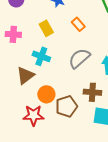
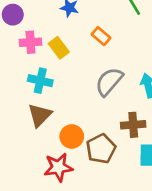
pink cross: (13, 34) -> (30, 42), moved
cyan cross: (41, 56) -> (40, 81), moved

